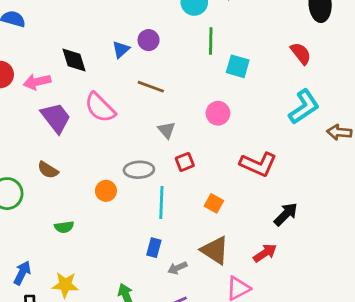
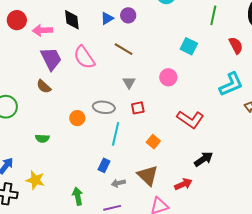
green line: (211, 41) -> (213, 15), moved
brown semicircle: (48, 170) -> (44, 86), moved

